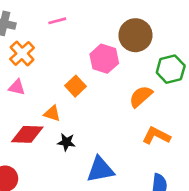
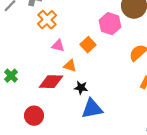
pink triangle: (17, 87) -> (58, 46), moved
blue triangle: (100, 169) -> (92, 109), moved

